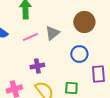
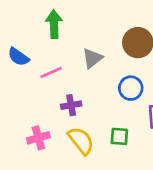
pink line: (30, 37) -> (51, 72), moved

